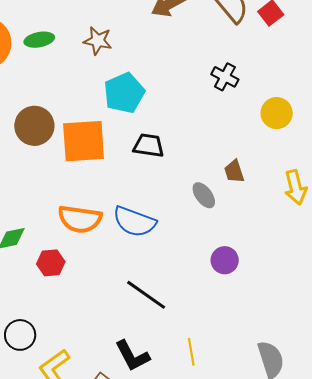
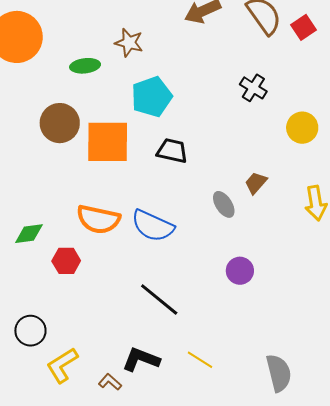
green ellipse: (39, 40) -> (85, 66), moved
brown trapezoid: (234, 171) -> (256, 183), turned 55
yellow line: (191, 352) -> (200, 360), turned -52
black L-shape: (132, 356) -> (141, 359), turned 135

